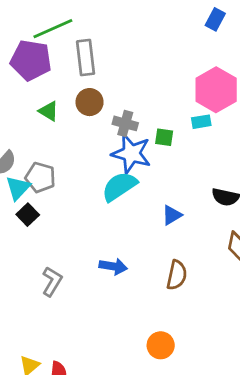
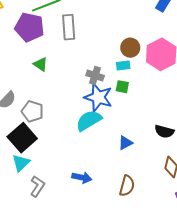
brown circle: (90, 102) -> (130, 48), moved
cyan rectangle: (201, 122) -> (123, 66), moved
cyan triangle: (18, 188) -> (21, 163), moved
black square: (28, 215) -> (22, 138), size x1.8

